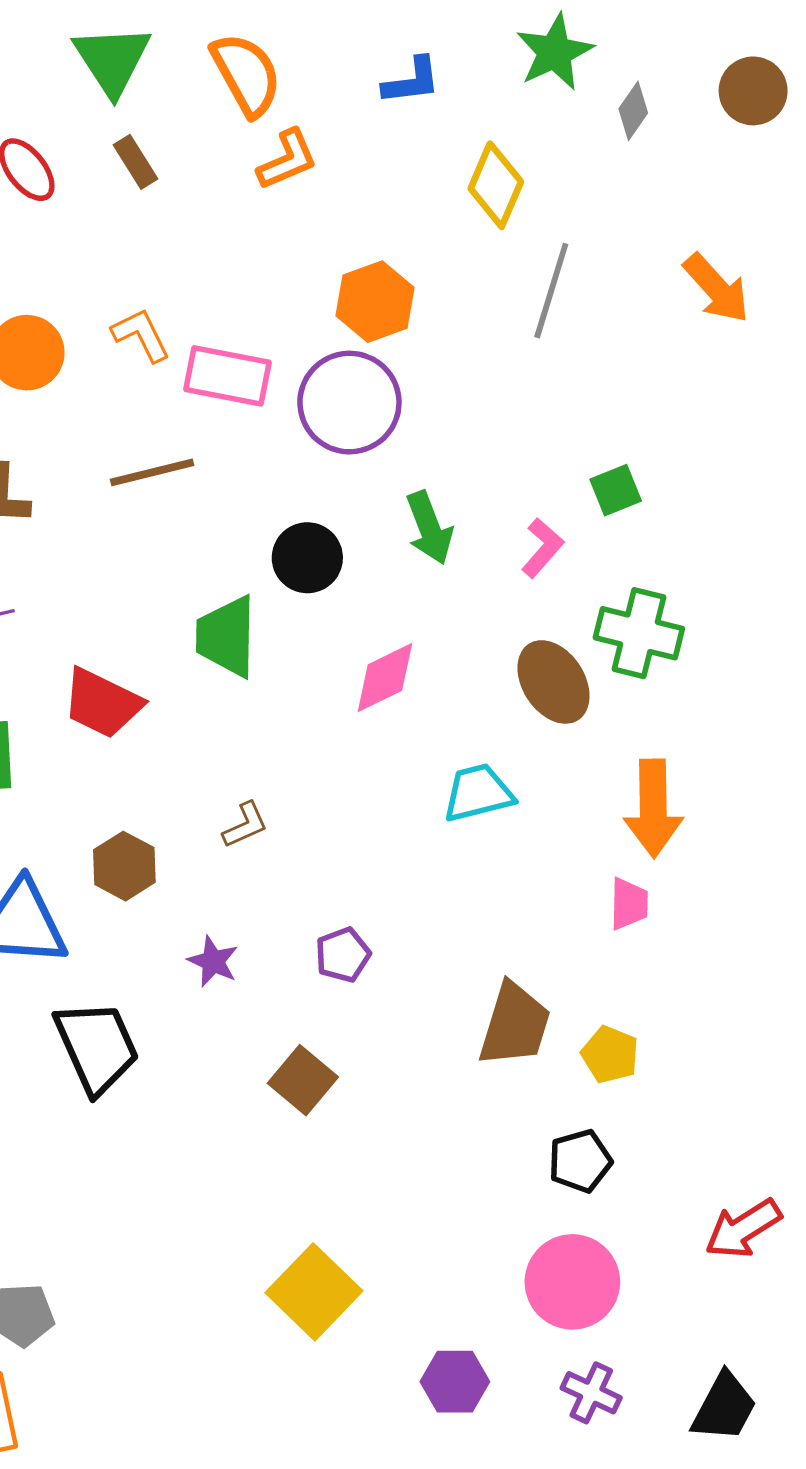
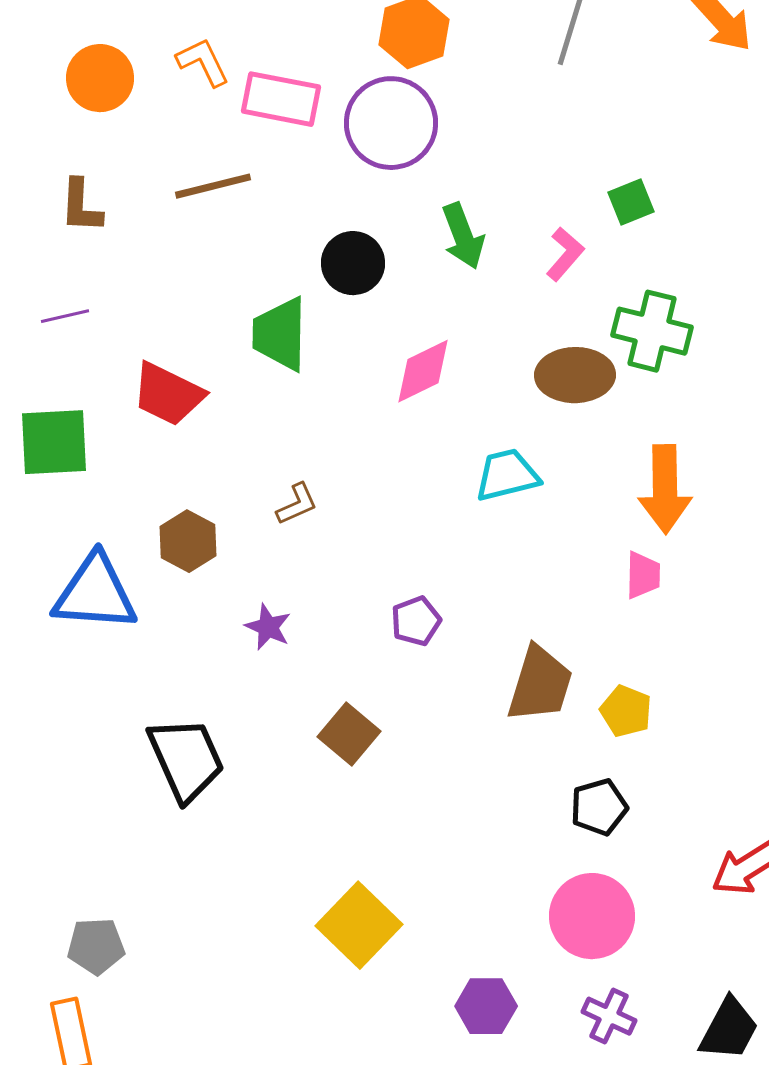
brown ellipse: (554, 682) -> (575, 375), turned -58
purple pentagon: (343, 955) -> (416, 621), moved
black trapezoid: (97, 1047) -> (186, 759), moved

